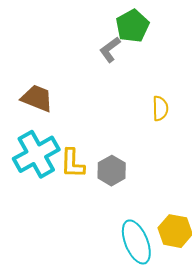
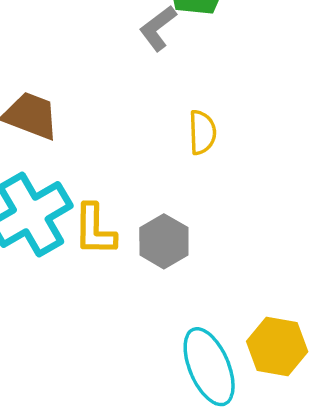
yellow semicircle: (160, 108) -> (202, 132), moved

